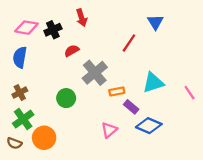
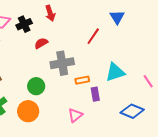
gray cross: (95, 73) -> (62, 63), turned 30
purple rectangle: (131, 107) -> (95, 94), turned 40
blue diamond: (149, 126) -> (132, 111), moved
orange circle: (44, 138) -> (28, 111), moved

